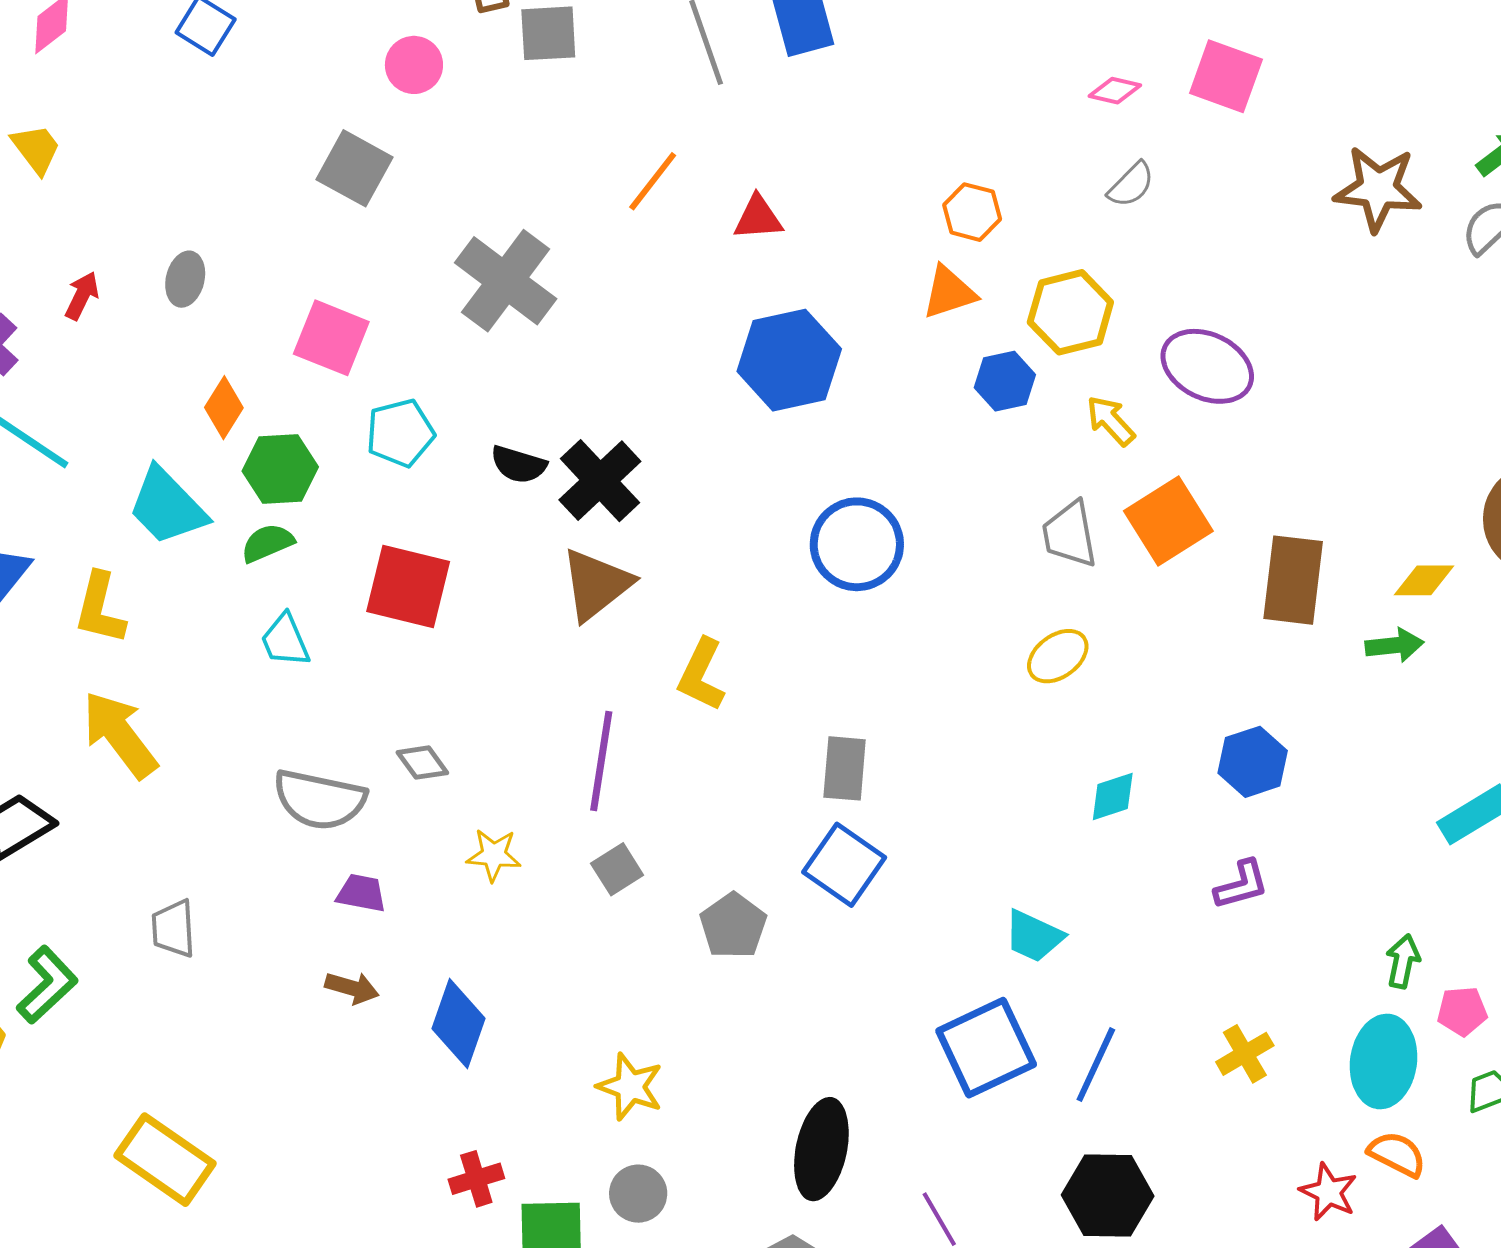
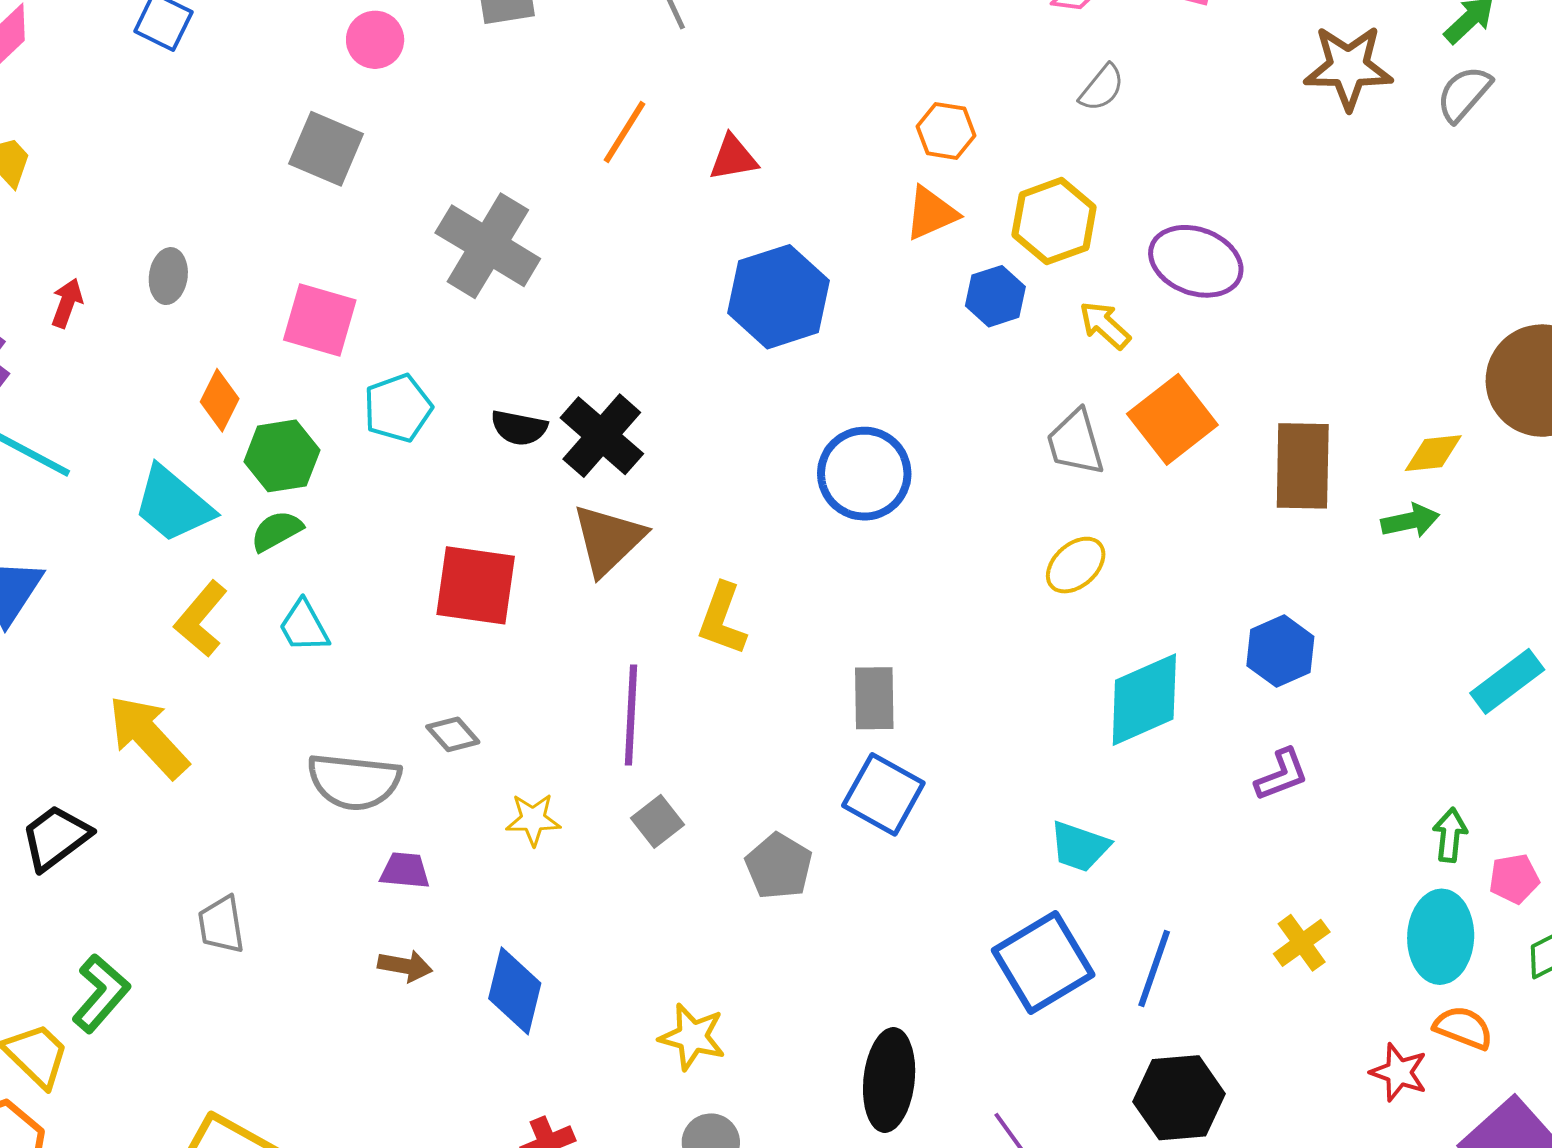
red square: (408, 587) -> (476, 585), moved
yellow L-shape: (100, 608) -> (201, 619), moved, turned 32
cyan diamond: (1113, 797) -> (1144, 700), size x1.8

